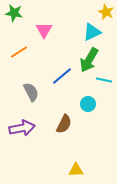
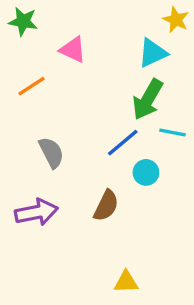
pink triangle: (44, 30) -> (73, 50), turned -36
blue line: (62, 76) -> (123, 143), moved

